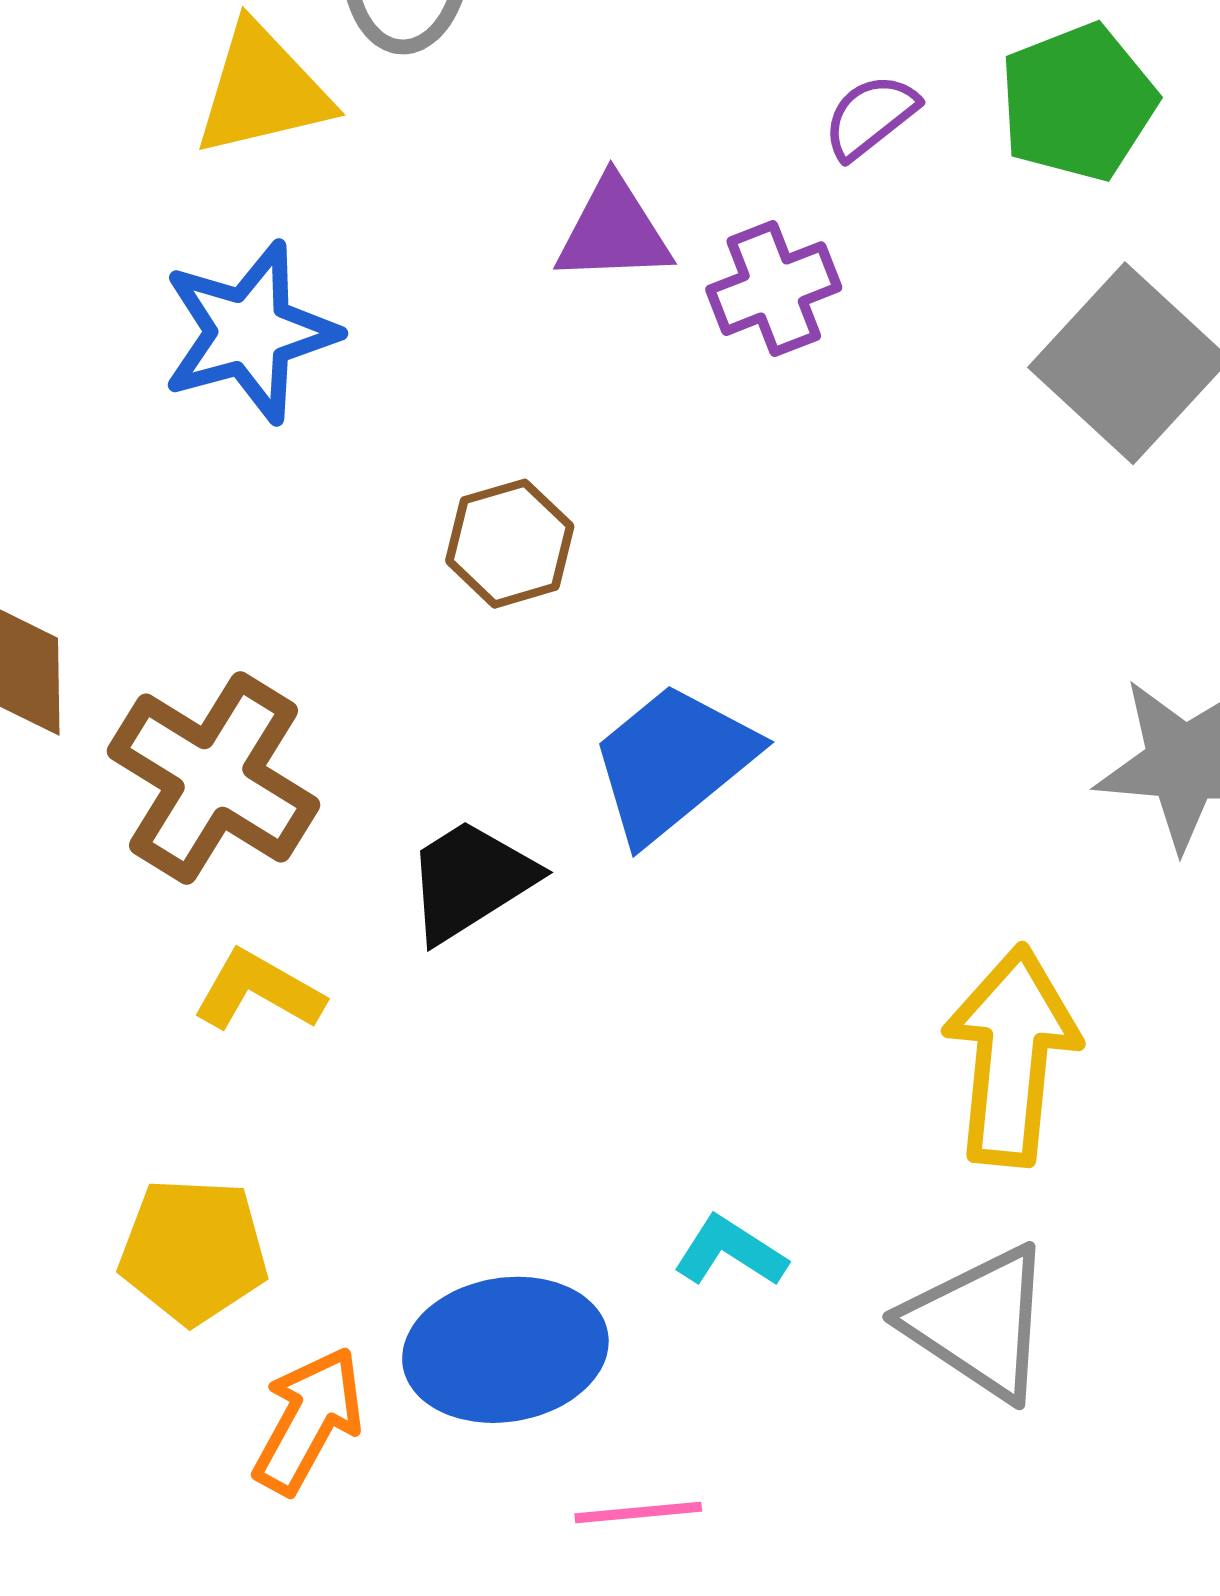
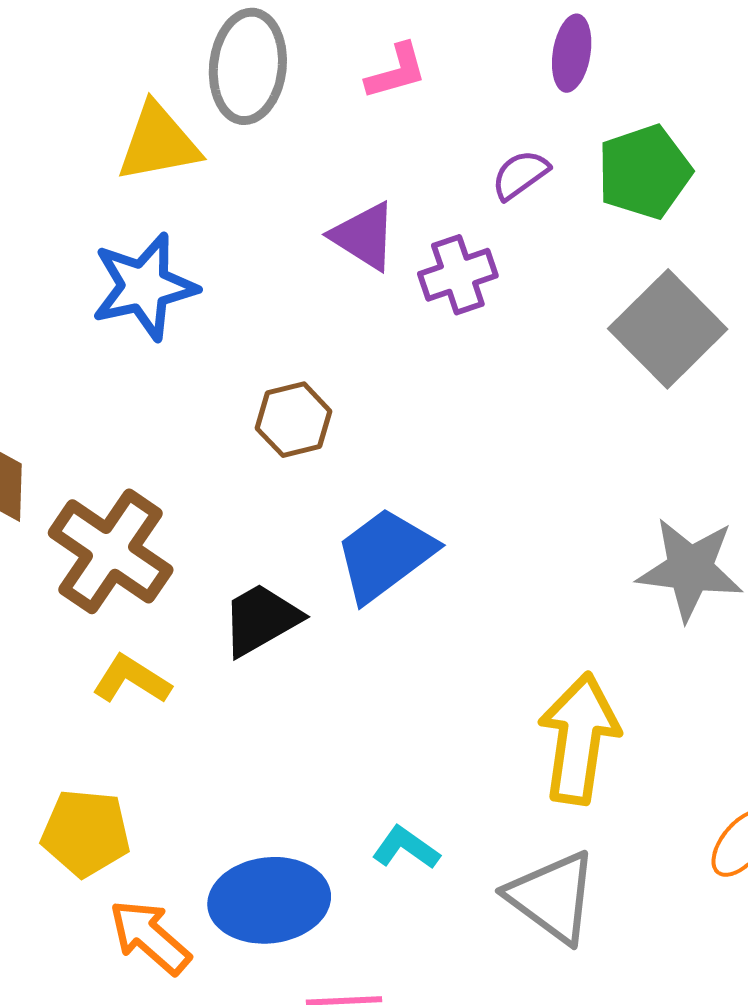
purple triangle: (614, 231) -> (364, 236), turned 32
orange arrow: (308, 1420) -> (150, 937), turned -80

